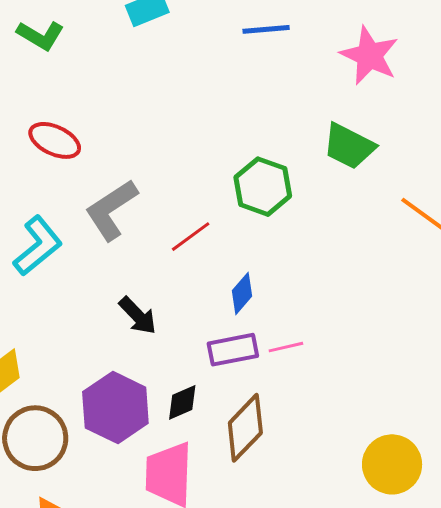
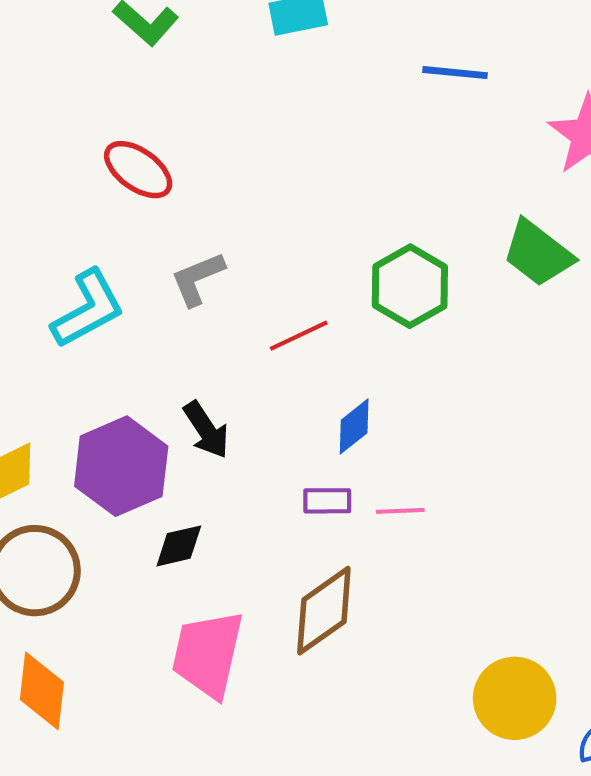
gray L-shape: (111, 210) -> (198, 279), size x0.7
purple rectangle: (233, 350) -> (327, 501), size x0.7
black diamond: (182, 402) -> (179, 546), moved
purple hexagon: (115, 408) -> (121, 466), moved

